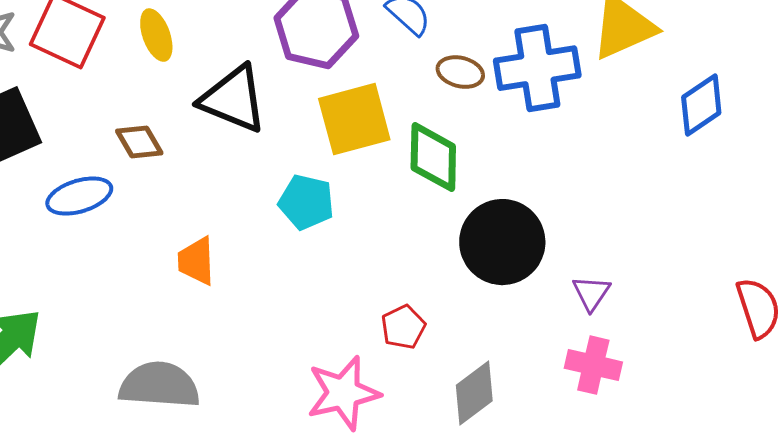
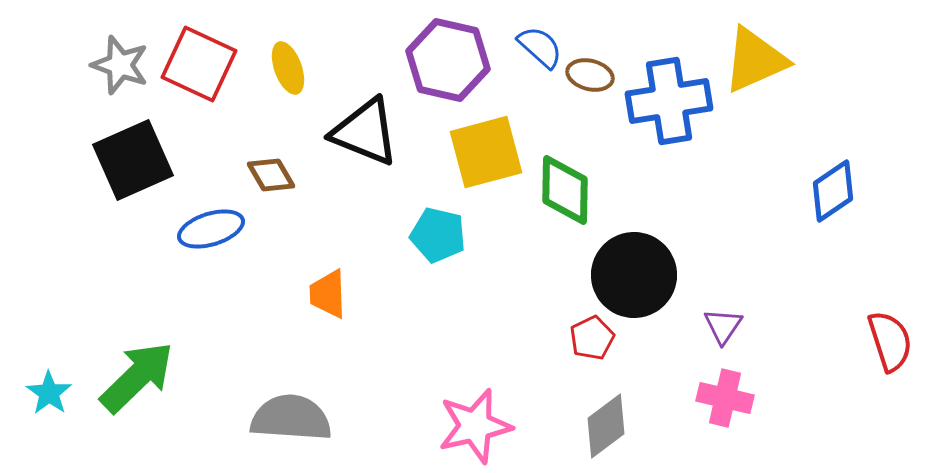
brown ellipse: (460, 72) -> (590, 75), moved
blue diamond: (701, 105) -> (833, 191), moved
red pentagon: (403, 327) -> (592, 338), moved

